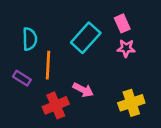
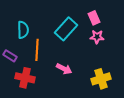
purple rectangle: (22, 78) -> (10, 56), moved
red cross: (56, 105) -> (25, 78), moved, turned 36

